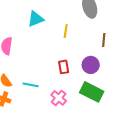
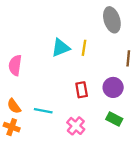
cyan triangle: (36, 19) -> (61, 48), moved
green rectangle: (92, 92) -> (114, 119), size x0.6

